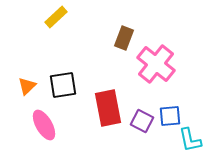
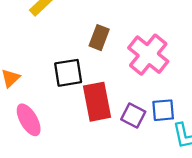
brown rectangle: (124, 38) -> (99, 38), moved
black square: (63, 85) -> (68, 73), moved

